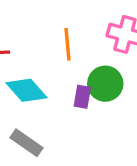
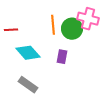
green circle: (105, 84) -> (72, 29), moved

